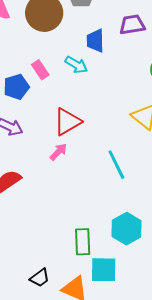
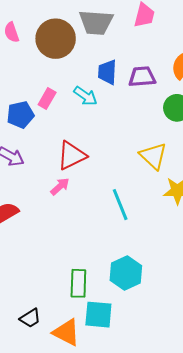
purple trapezoid: (132, 25) -> (142, 77), moved
pink rectangle: (40, 70) -> (47, 99), turned 60

